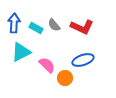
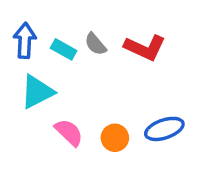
blue ellipse: (83, 60) -> (164, 129), moved
pink semicircle: (47, 65) -> (69, 132), moved

